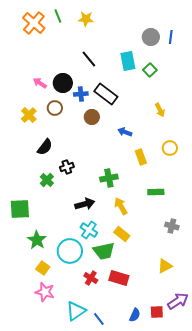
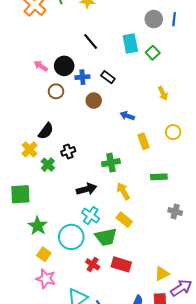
black rectangle: (106, 94) -> (108, 77), size x0.6
yellow cross: (29, 115) -> (30, 149), moved
yellow triangle: (165, 266) -> (162, 274), moved

